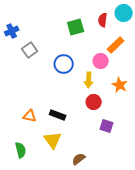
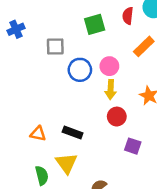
gray square: (30, 50) -> (55, 46), moved, turned 35
pink circle: (101, 61) -> (109, 66), moved
green semicircle: (21, 150) -> (42, 176), moved

